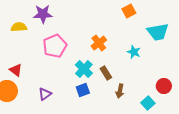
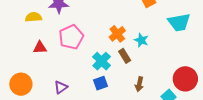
cyan star: (134, 52) -> (141, 40), moved
red triangle: (16, 70) -> (40, 48), moved, turned -40
brown rectangle: (106, 73) -> (125, 56), moved
red circle: (164, 86) -> (185, 79), size x1.5

